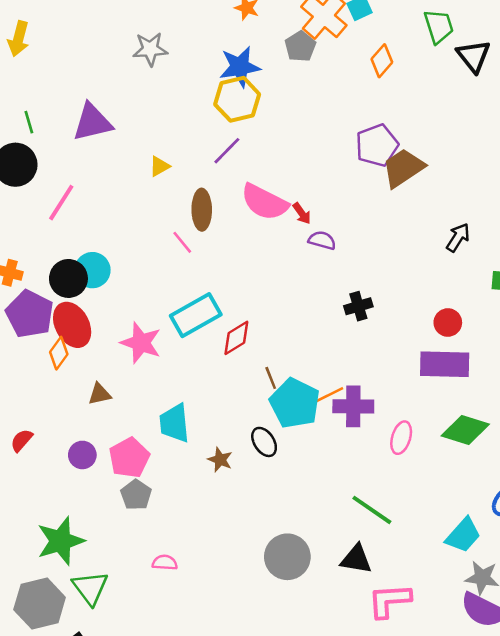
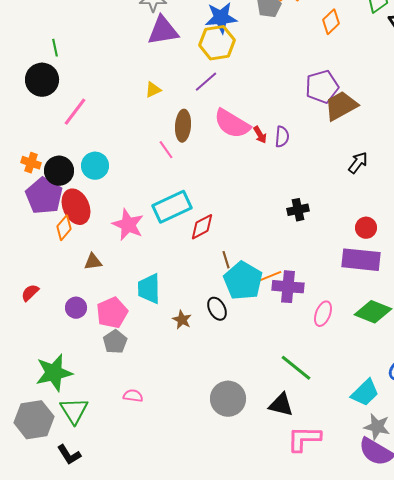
purple triangle: (92, 122) -> (163, 31), moved
black arrow: (458, 237) -> (358, 163), moved
purple semicircle: (322, 240) -> (282, 137), moved, turned 75
black circle: (68, 278) -> (59, 171), moved

